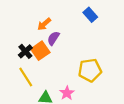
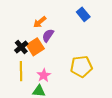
yellow line: (26, 77) -> (21, 71), turned 30
pink star: (67, 93) -> (44, 75), moved

